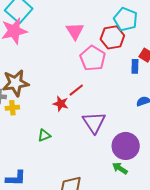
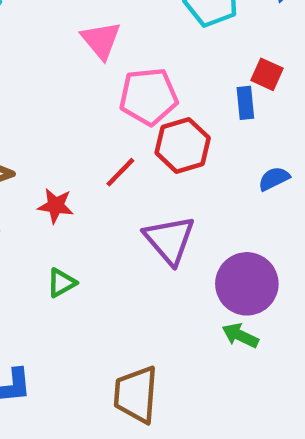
red hexagon: (112, 37) -> (183, 145), moved
pink pentagon: (93, 58) -> (148, 97), turned -30
red star: (61, 104) -> (56, 206), moved

